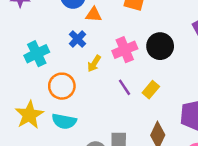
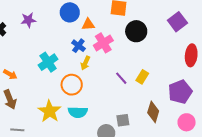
black circle: (160, 46) -> (136, 31), moved
pink cross: (125, 50) -> (103, 43), moved
yellow arrow: (94, 64) -> (85, 63), moved

